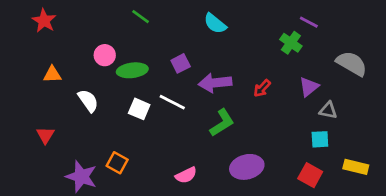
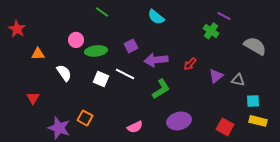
red star: (44, 21) -> (17, 29), moved
purple triangle: (309, 87) -> (216, 76), moved
cyan square: (320, 139) -> (253, 101), moved

